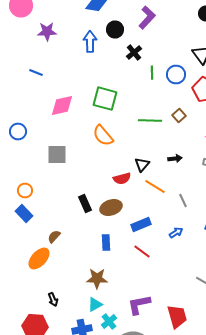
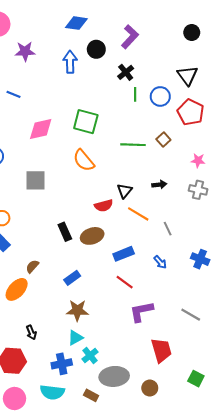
black cross: (134, 52) -> (126, 72), moved
blue arrow: (176, 232) -> (160, 262), turned 80
blue rectangle: (106, 242) -> (72, 278), moved, turned 56
purple L-shape: (139, 304) -> (141, 311), moved

